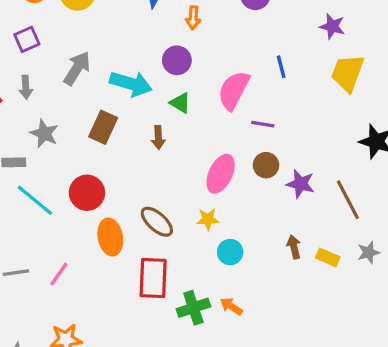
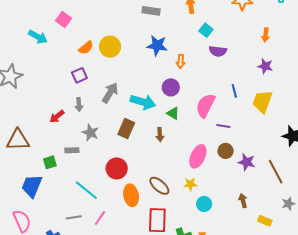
yellow trapezoid: (348, 73) -> (262, 102), moved
cyan line: (35, 200) -> (86, 190), moved
yellow rectangle: (328, 257) -> (265, 221), moved

